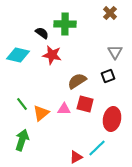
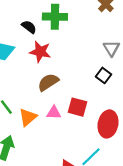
black square: (108, 76) -> (103, 75), turned -32
brown semicircle: (77, 81) -> (48, 82), moved

